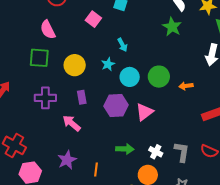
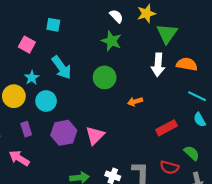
cyan arrow: (122, 45) -> (62, 67), size x1.6
cyan star: (108, 64) -> (32, 78), moved
cyan circle: (130, 77) -> (46, 101), moved
green circle: (159, 77) -> (105, 77), moved

